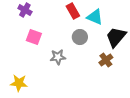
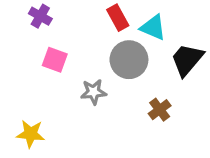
gray circle: (80, 37) -> (129, 60), size x1.5
brown cross: (106, 60) -> (160, 110), moved

